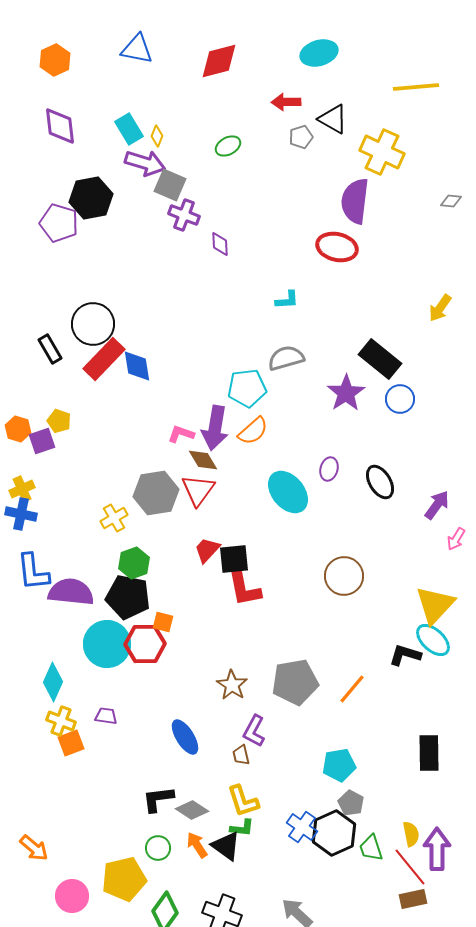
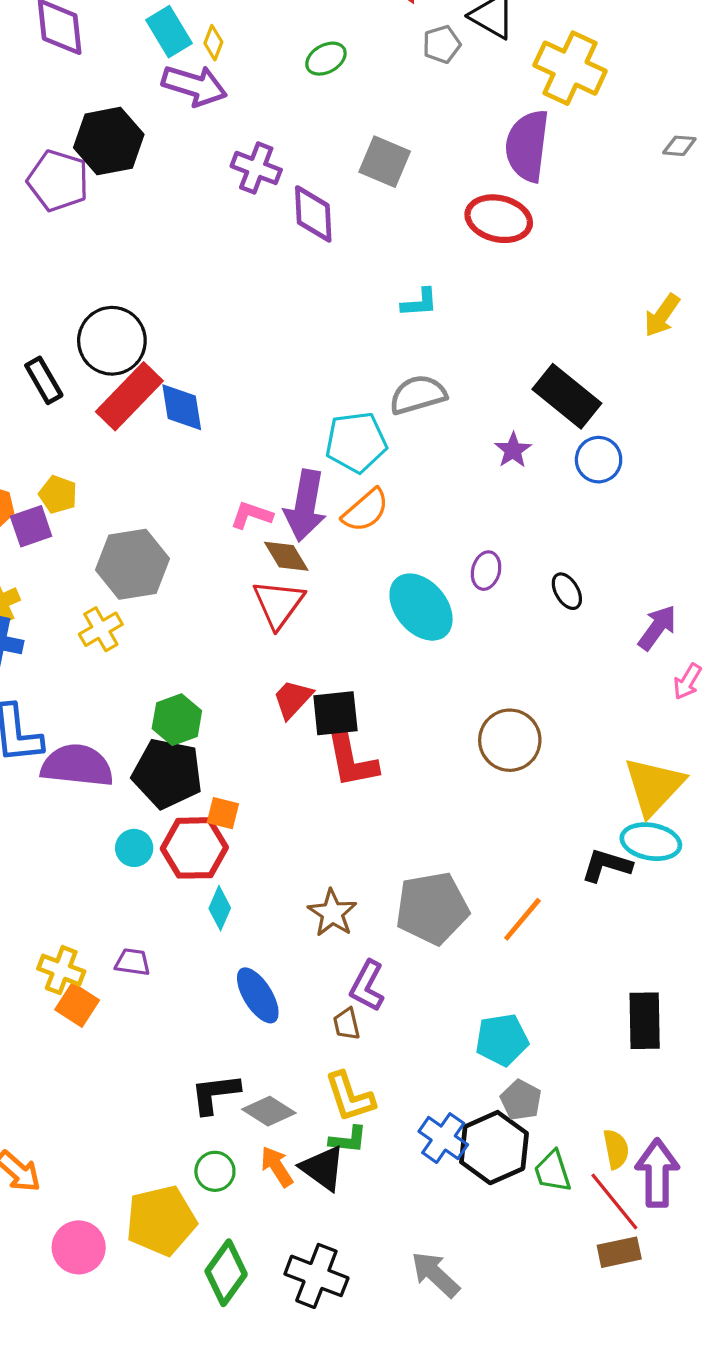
gray square: (170, 185) -> (385, 162), moved
purple diamond: (220, 244) -> (313, 214), size x1.5
purple star: (346, 393) -> (513, 450), size x0.6
black ellipse: (380, 482) -> (567, 591), size x0.7
gray hexagon: (156, 493) -> (133, 564), moved
yellow cross: (114, 518) -> (101, 629), moved
cyan ellipse: (433, 640) -> (651, 842), turned -33
cyan circle: (107, 644) -> (134, 848), size x0.5
cyan diamond: (53, 682) -> (220, 908), moved, size x0.7
orange square: (71, 743) -> (77, 1005), turned -36

